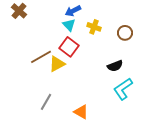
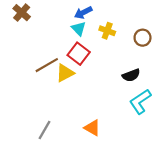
gray line: (46, 102) -> (44, 130), moved

